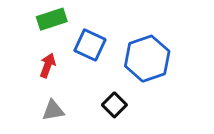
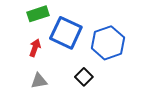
blue square: (90, 45) -> (66, 33), size x1.4

